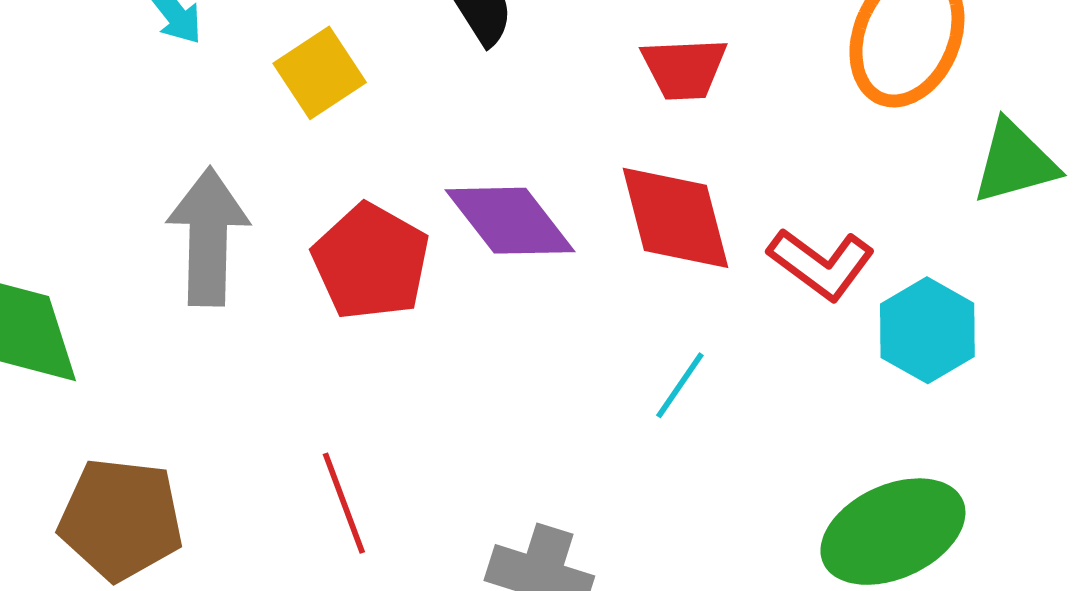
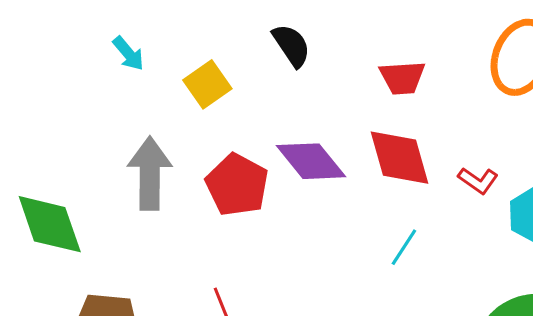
red L-shape: (821, 264) -> (478, 180), size x0.7

